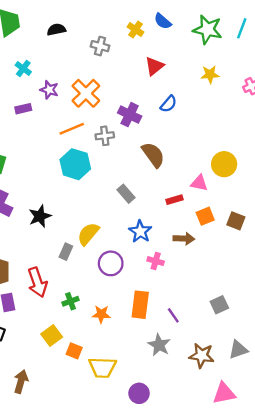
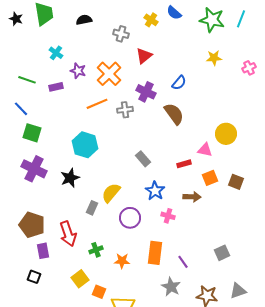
red triangle: (154, 66) -> (144, 56), moved
brown semicircle: (153, 155) -> (174, 114), moved
cyan hexagon: (75, 164) -> (85, 145), moved

